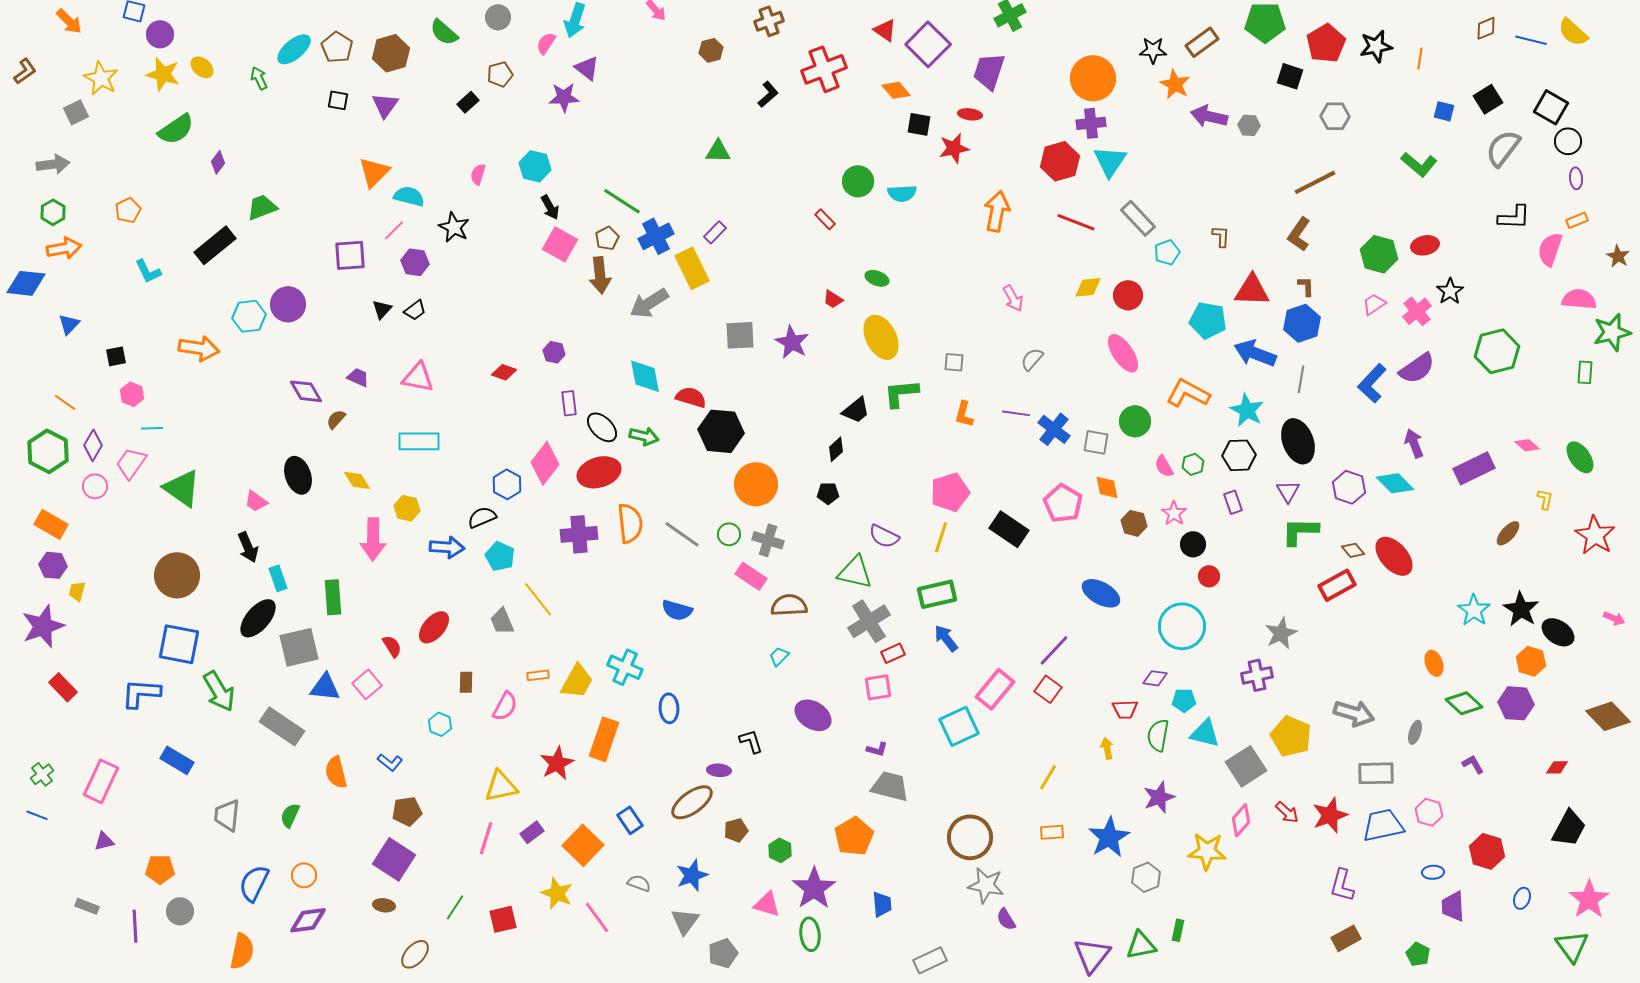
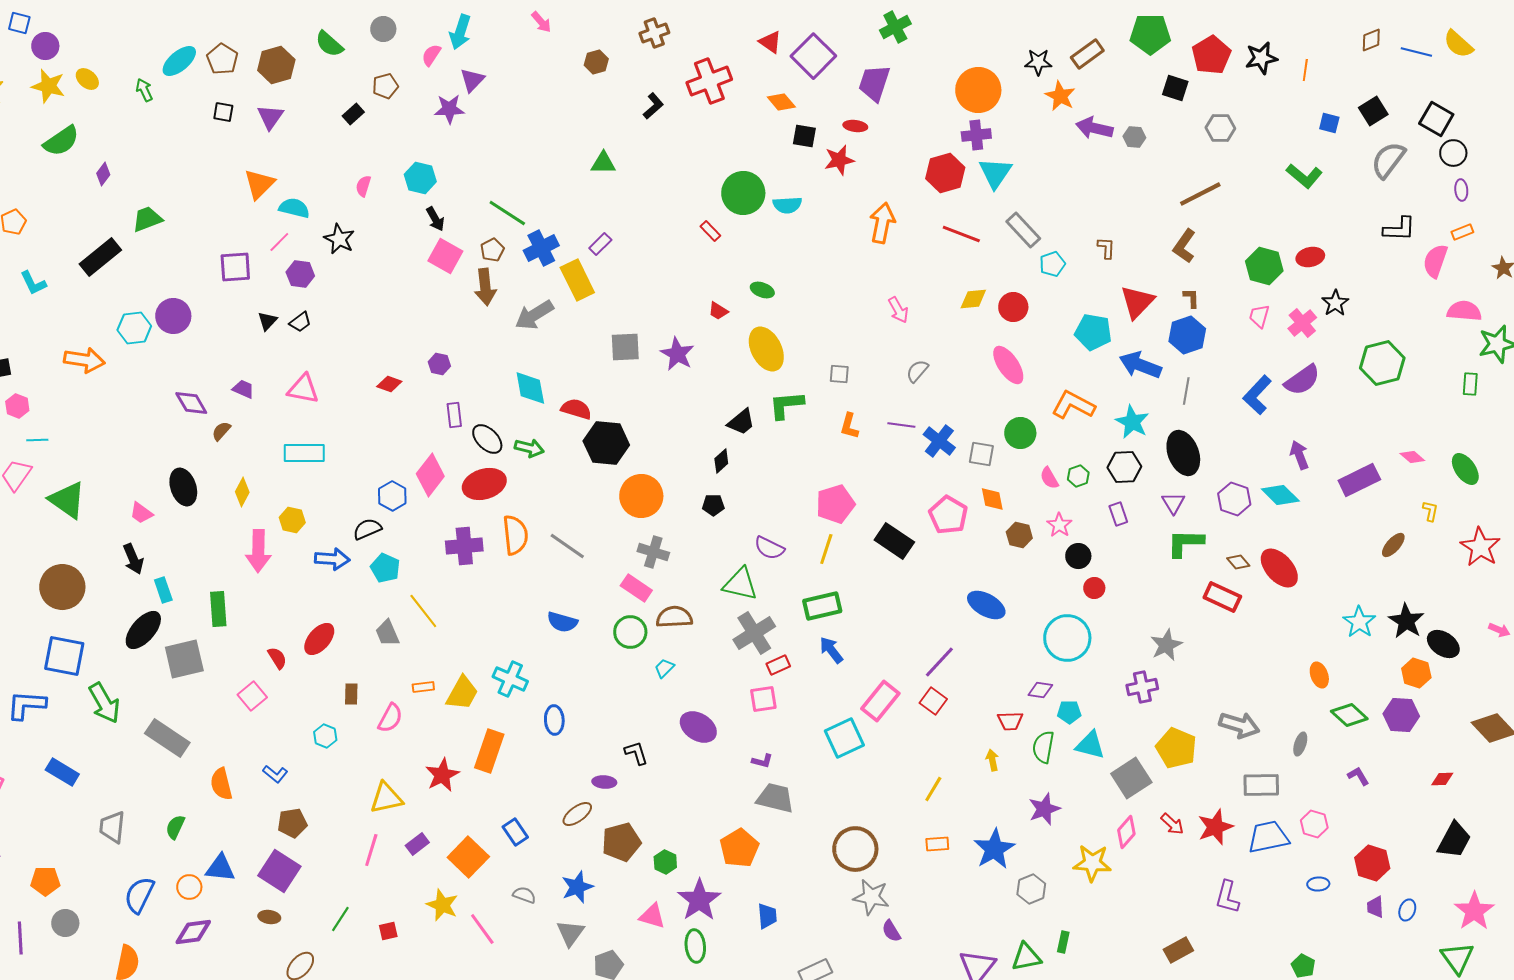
purple triangle: (587, 68) -> (472, 80), turned 36
green circle: (858, 181) -> (743, 193), size x1.4
red triangle: (1252, 290) -> (1137, 302), turned -48
pink trapezoid: (1374, 304) -> (1259, 316), turned -40
yellow diamond: (357, 480) -> (242, 492), turned 60
green circle: (729, 534) -> (630, 632), moved, size x1.4
red rectangle: (1337, 585) -> (1222, 597), turned 54
blue triangle: (325, 687) -> (220, 868), moved
brown ellipse: (692, 802) -> (577, 814), size x0.7
brown pentagon: (736, 830) -> (621, 842), size x1.6
purple trapezoid: (1453, 906) -> (1375, 907), moved, size x0.7
red square: (503, 919) -> (388, 931), size x0.7
brown rectangle: (1346, 938) -> (1178, 950), moved

